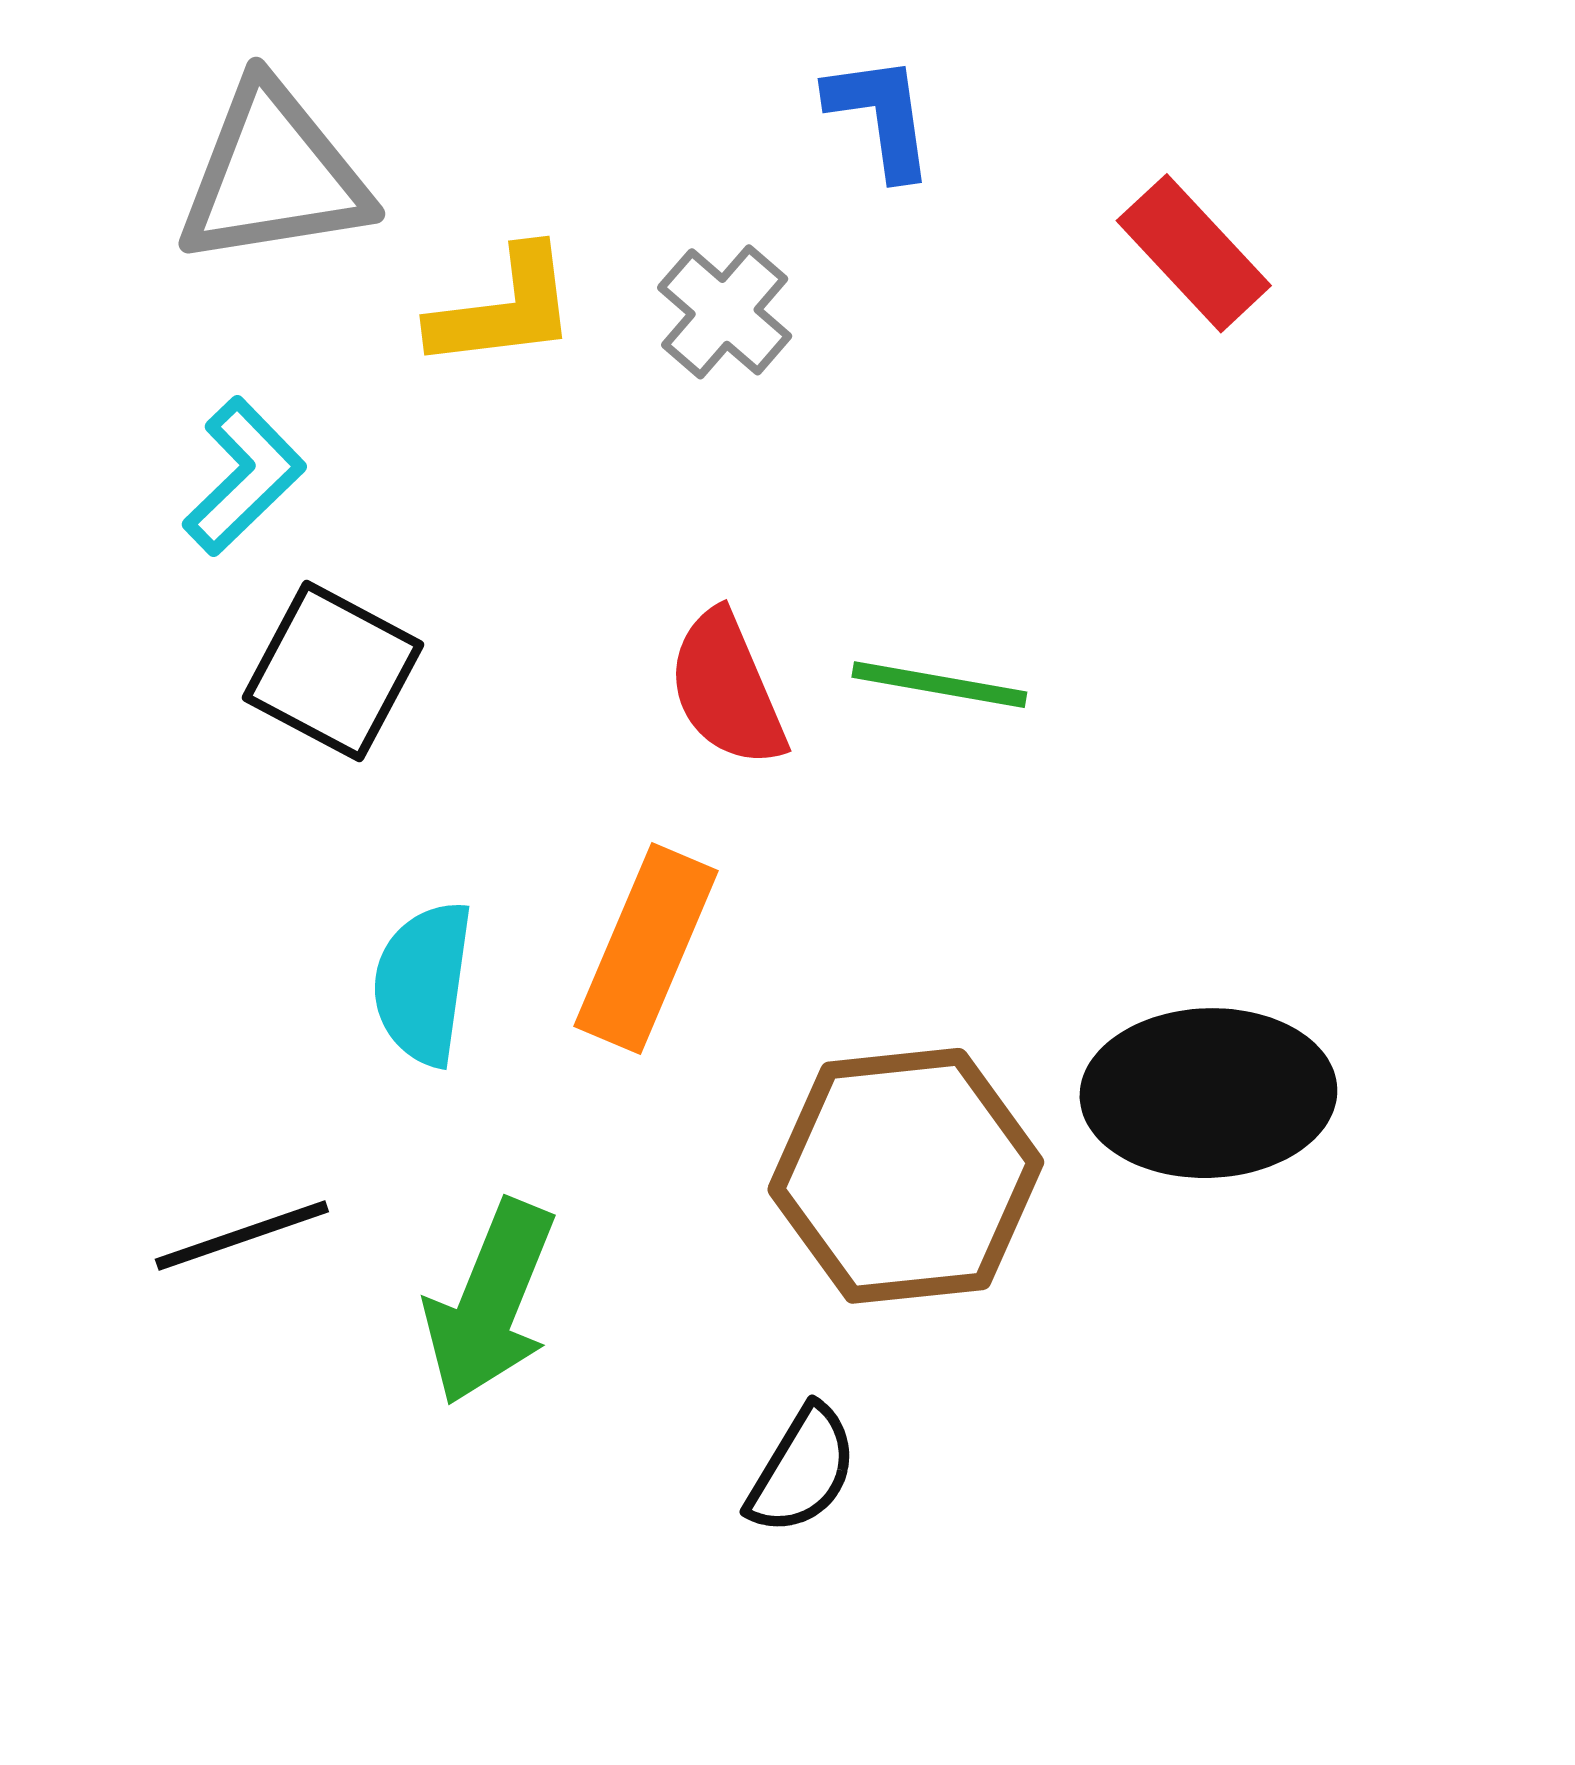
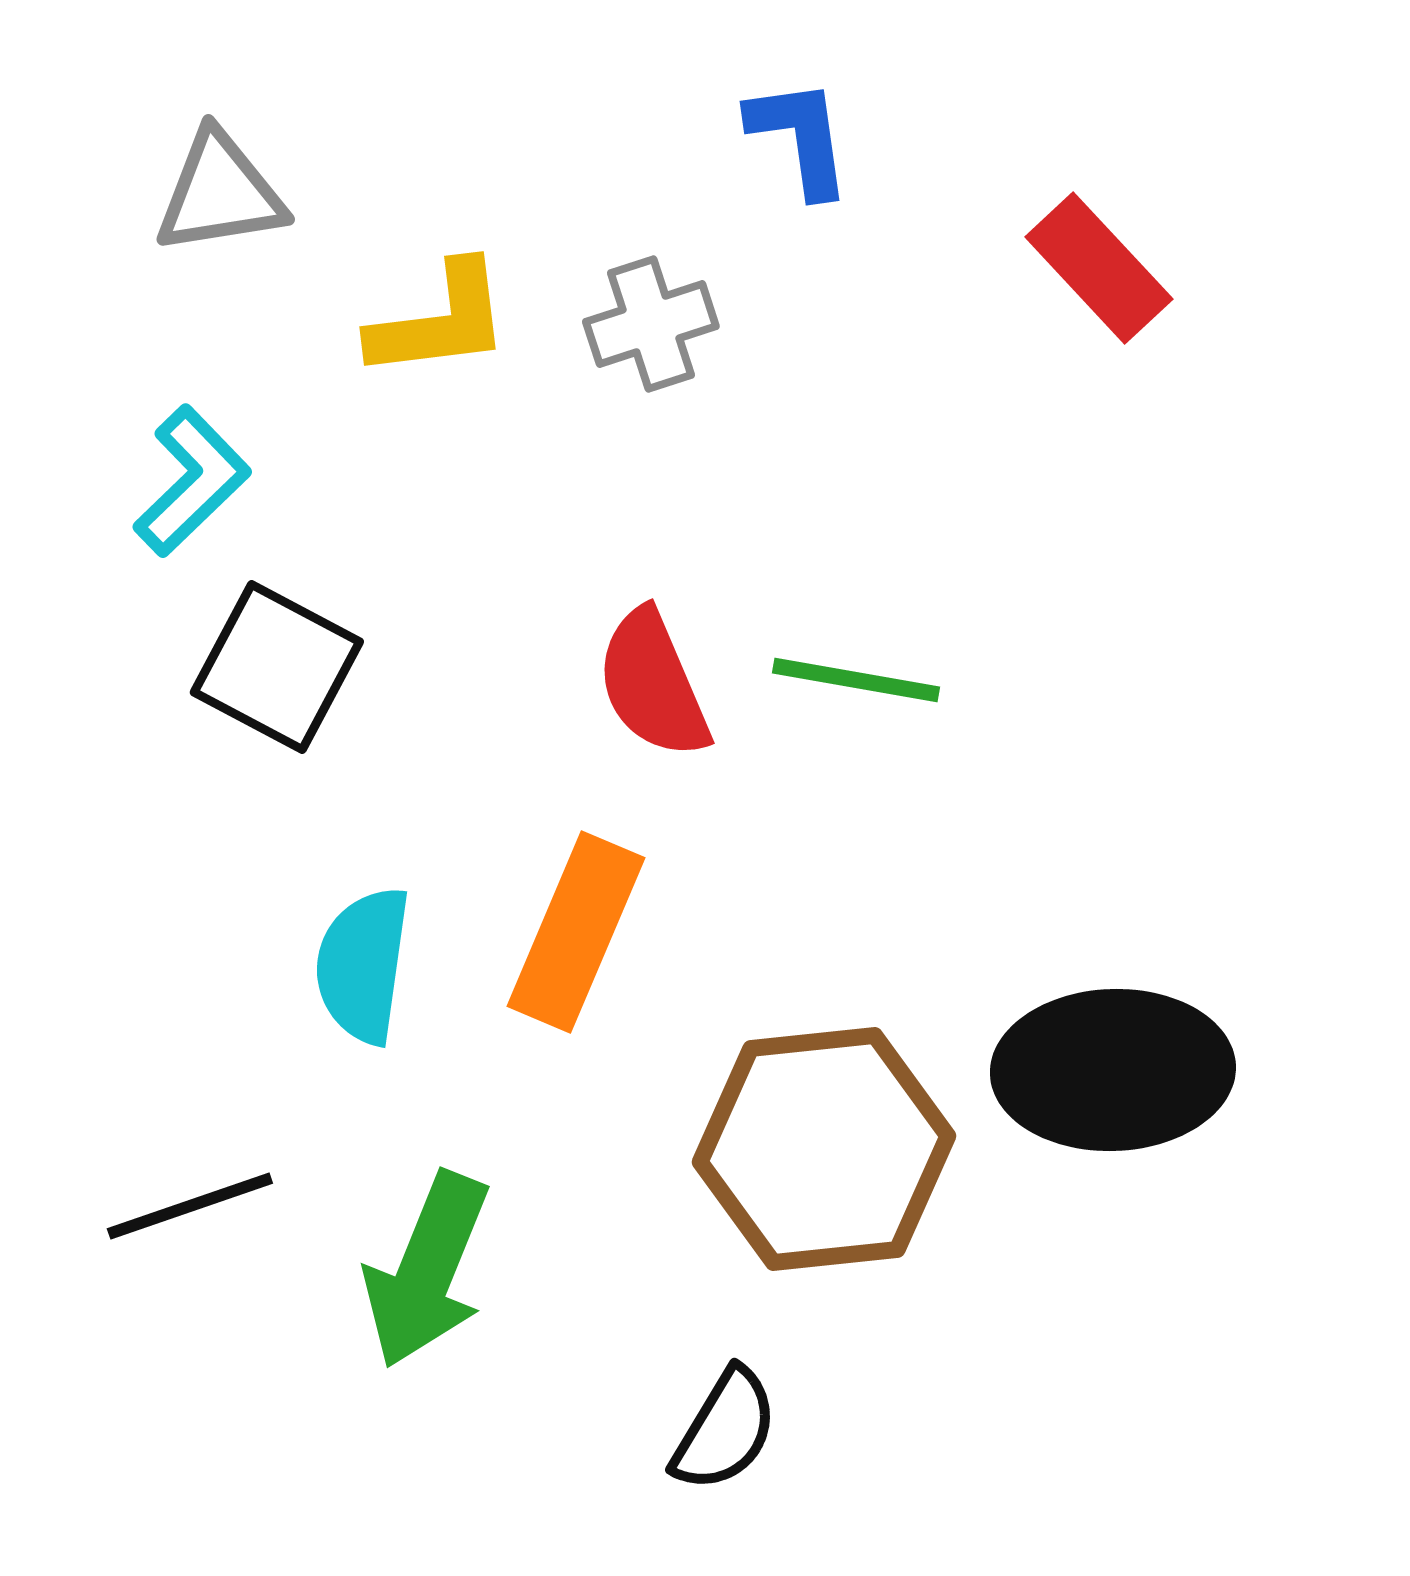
gray triangle: (273, 175) -> (220, 193), size x0.7
gray cross: (725, 312) -> (651, 324), turned 31

